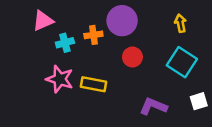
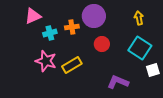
yellow rectangle: (93, 84) -> (72, 65), turned -42
white square: (199, 101) -> (153, 70), moved

